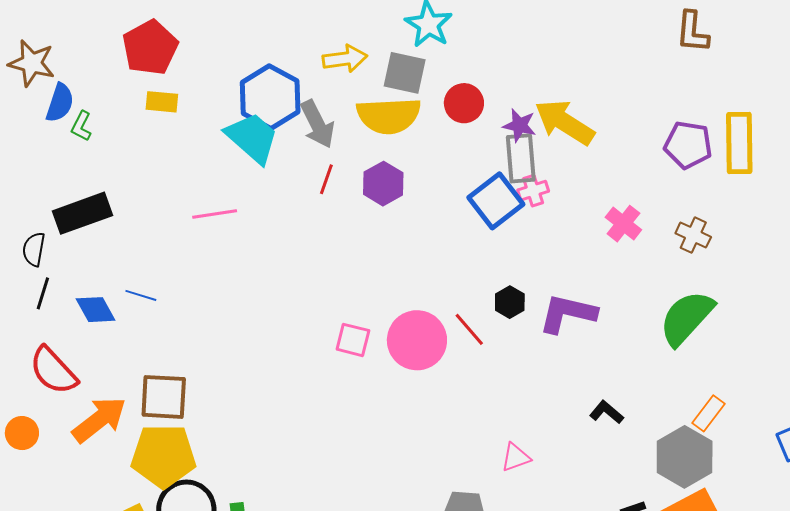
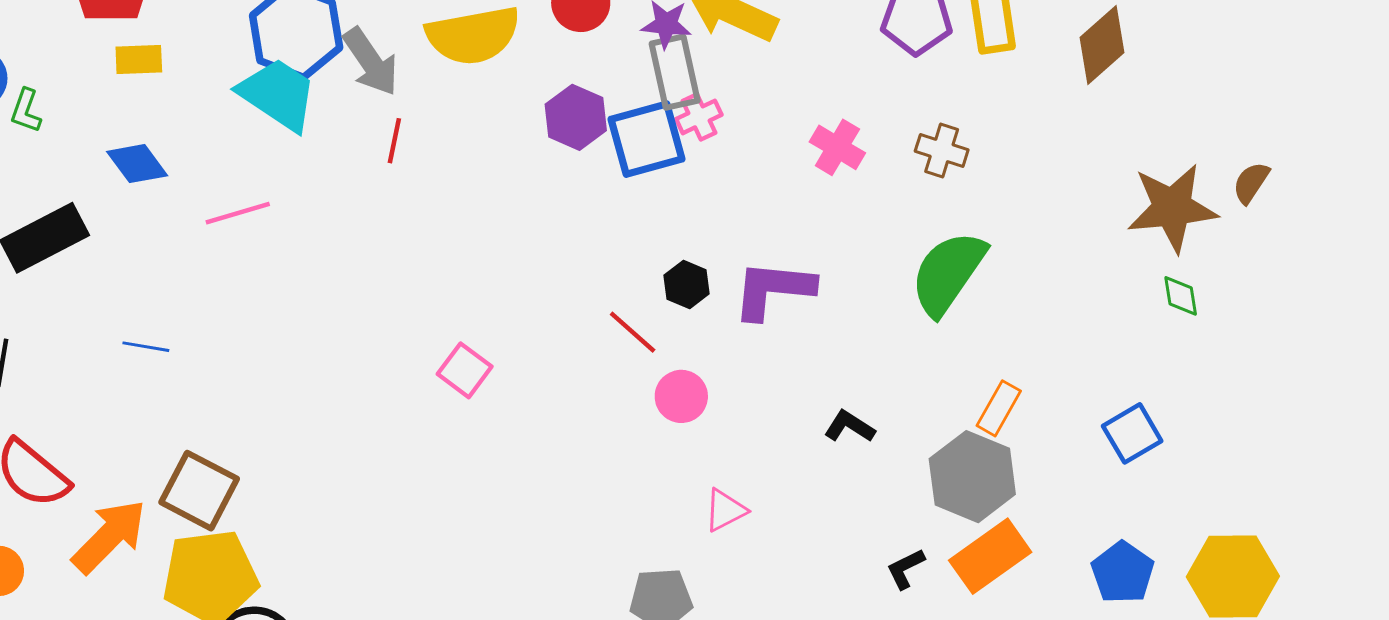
purple hexagon: (383, 184) -> (576, 117), moved
blue square: (496, 201) -> (647, 139), turned 30
blue diamond: (96, 310) -> (137, 164), moved
pink square: (353, 340) -> (465, 370), turned 30
pink circle: (417, 340) -> (681, 396), moved, size x0.6
brown square: (164, 397) -> (199, 491), turned 32

